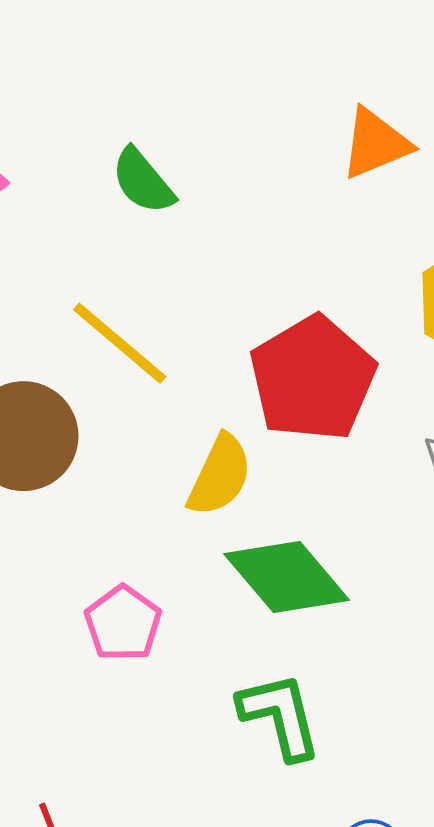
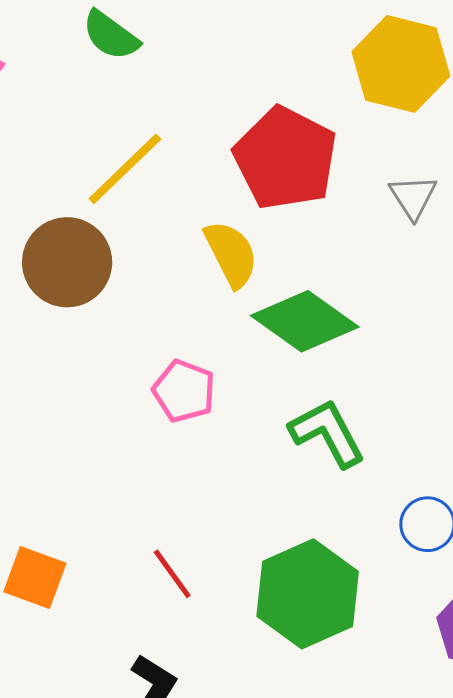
yellow line: (120, 343) -> (125, 169), turned -70
yellow semicircle: (220, 475) -> (231, 254), turned -38

